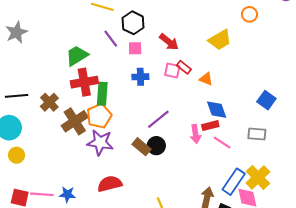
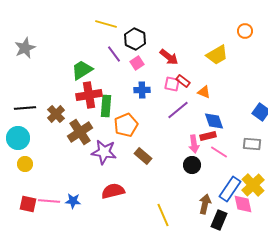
pink square: (135, 48) -> (137, 63), turned -32
orange pentagon: (99, 116) -> (126, 125), moved
purple line: (158, 119) -> (178, 110), moved
black circle: (156, 146) -> (192, 165), moved

